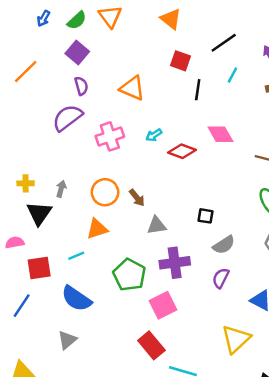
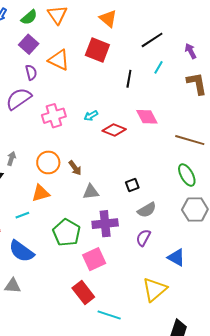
red square: (180, 61) -> (97, 50), moved, size x1.4
orange triangle: (132, 88) -> (59, 60), moved
black square: (205, 216) -> (132, 185), turned -32
gray triangle: (67, 340) -> (13, 286), turned 42

